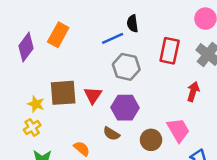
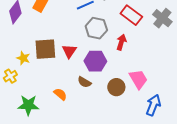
red rectangle: (170, 51) -> (131, 15), turned -65
red arrow: (193, 92) -> (121, 42), moved
yellow cross: (32, 127) -> (10, 76), moved

